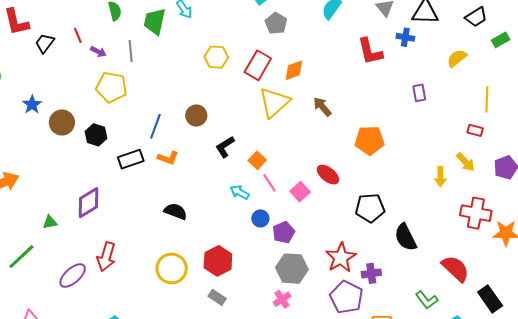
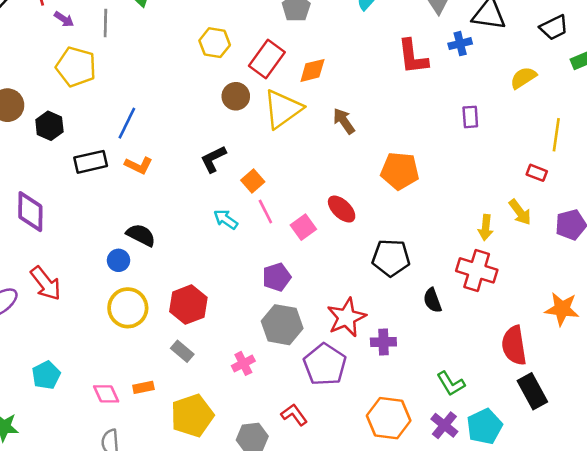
blue cross: (405, 37) -> (460, 44), turned -30
brown circle: (196, 115) -> (236, 96), moved
purple diamond: (88, 203) -> (30, 212), turned -64
red cross: (476, 213) -> (477, 270), moved
blue circle: (260, 218) -> (119, 260), moved
black semicircle: (406, 237) -> (432, 300), size x0.7
red arrow: (106, 257) -> (46, 283), turned -60
red semicircle: (455, 269) -> (514, 345), moved, turned -148
purple pentagon: (346, 297) -> (325, 365), moved
pink cross: (282, 299) -> (243, 363), moved

